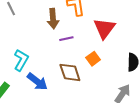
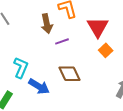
orange square: (93, 59) -> (106, 50), moved

